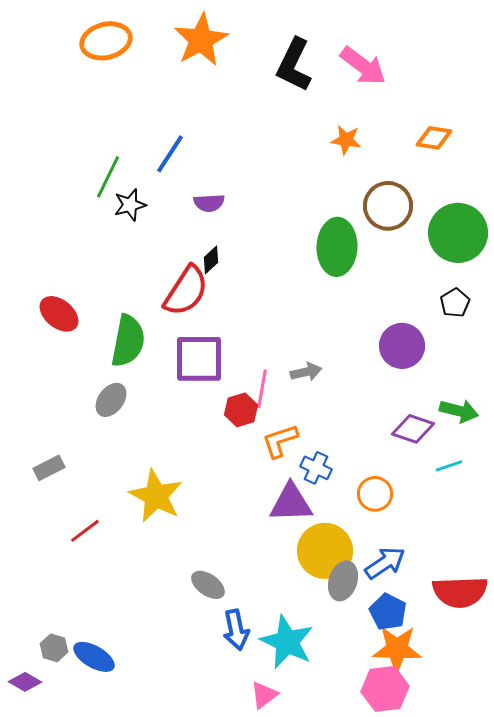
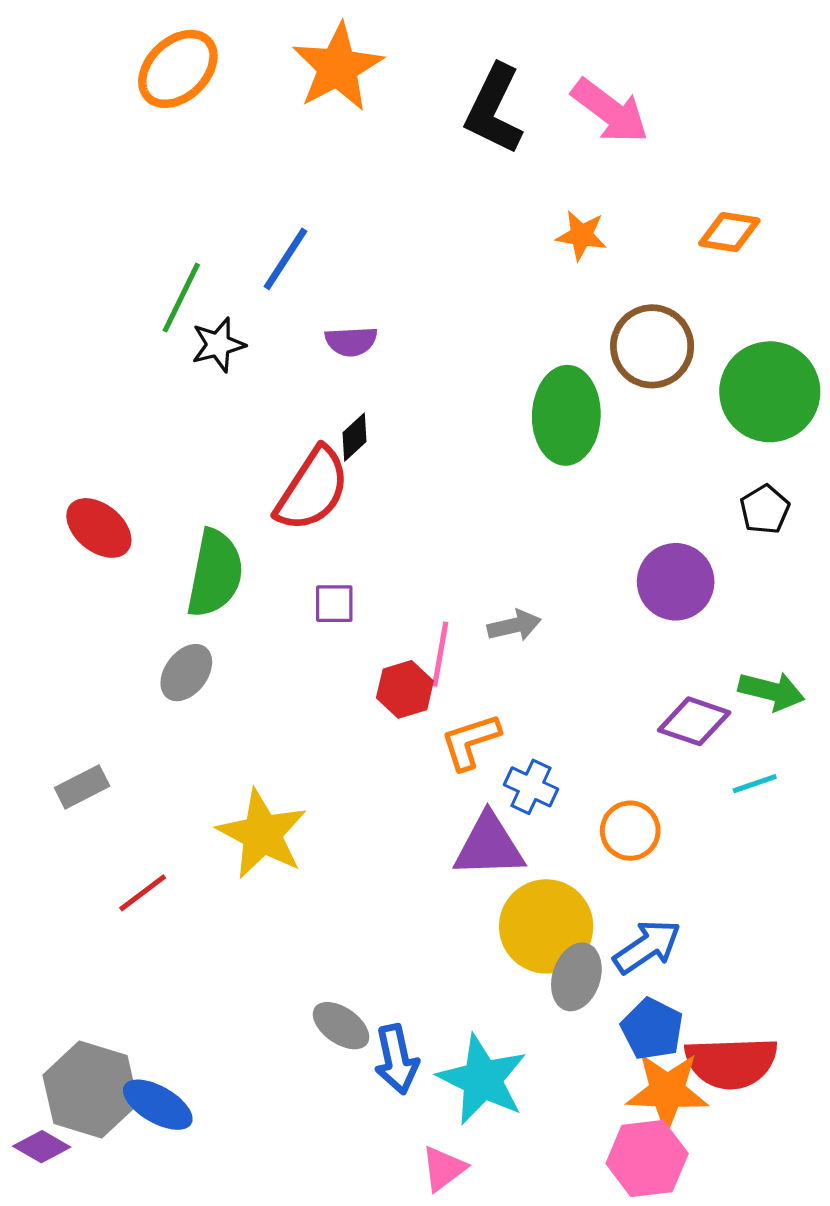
orange ellipse: (106, 41) -> (178, 69), turned -30
purple square: (199, 359) -> (334, 604), size x0.5
gray ellipse: (208, 585) -> (341, 1026), moved
red semicircle: (460, 592) -> (731, 1063), moved
gray hexagon: (54, 648) -> (90, 1090), size x2.0

